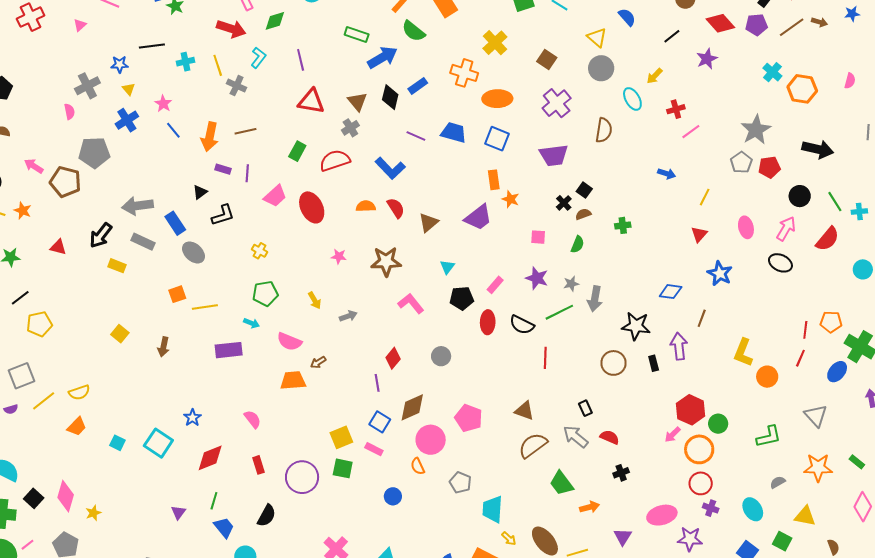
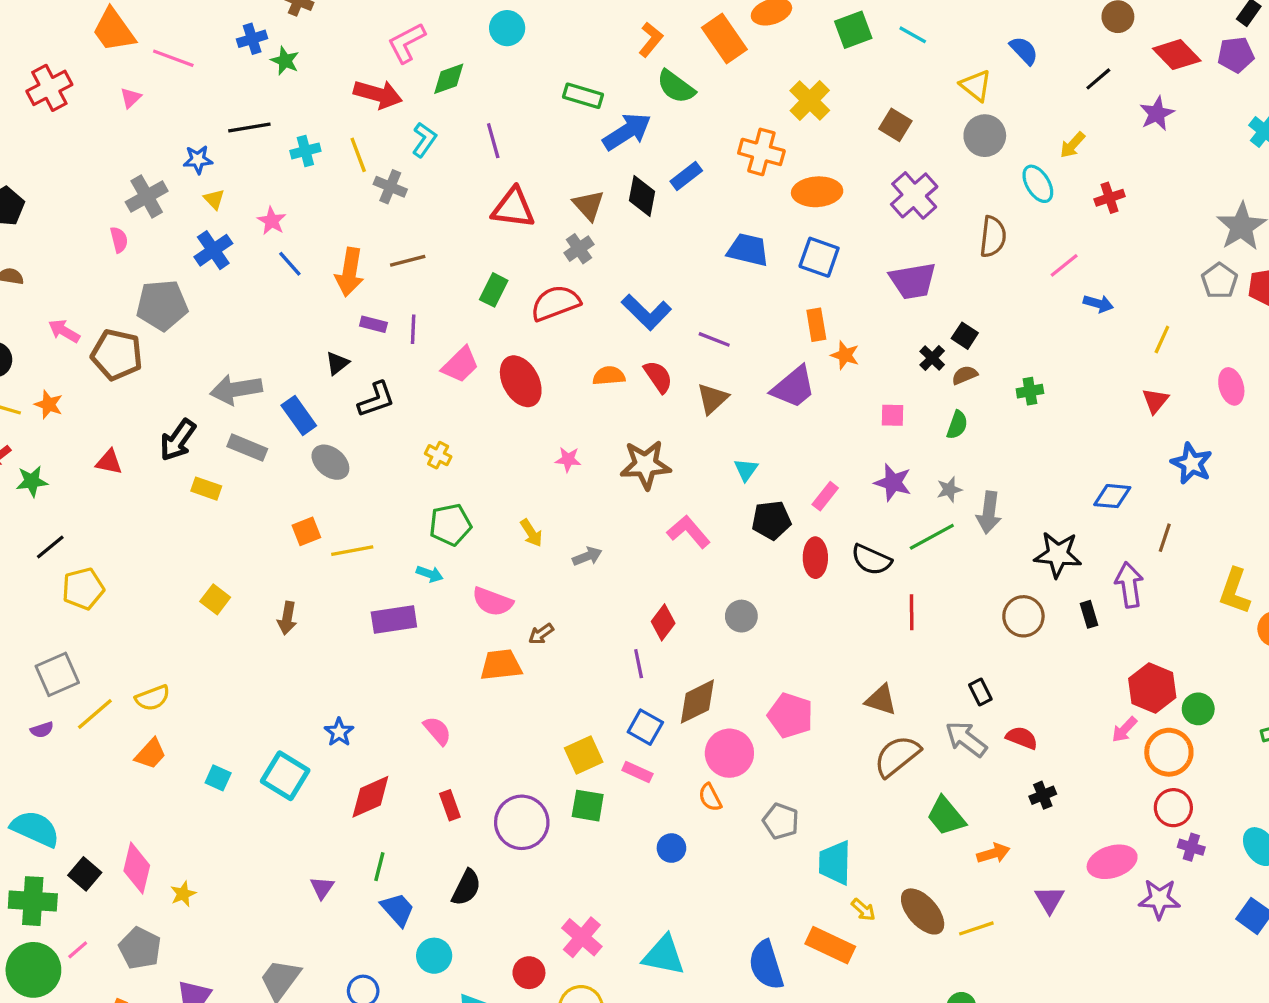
pink line: (691, 132) -> (1064, 265), moved
purple line: (416, 136) -> (714, 339), moved

